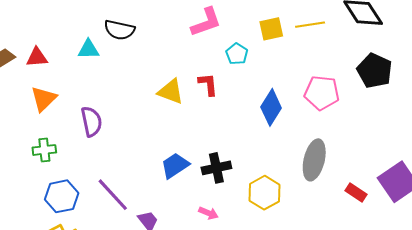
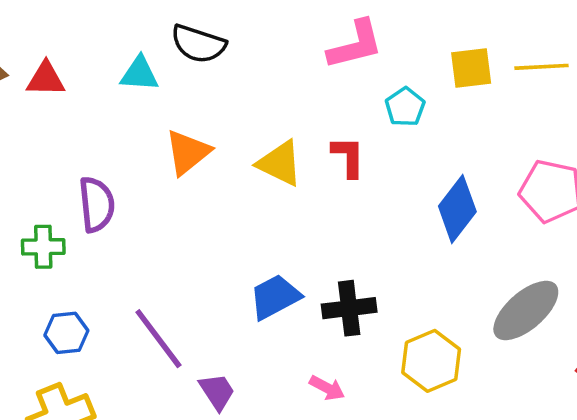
orange triangle: (44, 99) -> (188, 152), moved
purple semicircle: (91, 122) -> (97, 204), moved
gray ellipse: (314, 160) -> (526, 311), turned 30
blue hexagon: (62, 196) -> (66, 333), size x0.7

